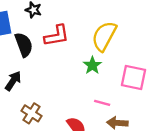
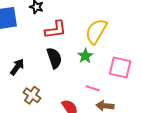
black semicircle: (24, 45) -> (54, 58), moved

